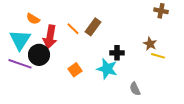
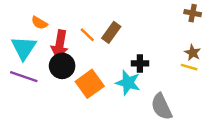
brown star: (150, 44) -> (193, 53), moved
black circle: (39, 55) -> (62, 66), moved
orange square: (75, 70) -> (90, 84), size x1.6
gray semicircle: (135, 89) -> (162, 107), size x1.6

